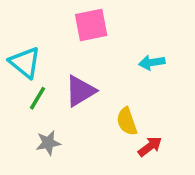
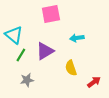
cyan arrow: (152, 62) -> (77, 38), moved
red arrow: (150, 146) -> (94, 82), moved

